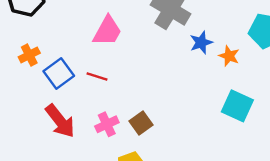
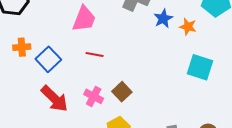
orange cross: (29, 55) -> (22, 47), turned 30
red line: (97, 77) -> (95, 54), moved
pink cross: (107, 124) -> (94, 96), turned -30

